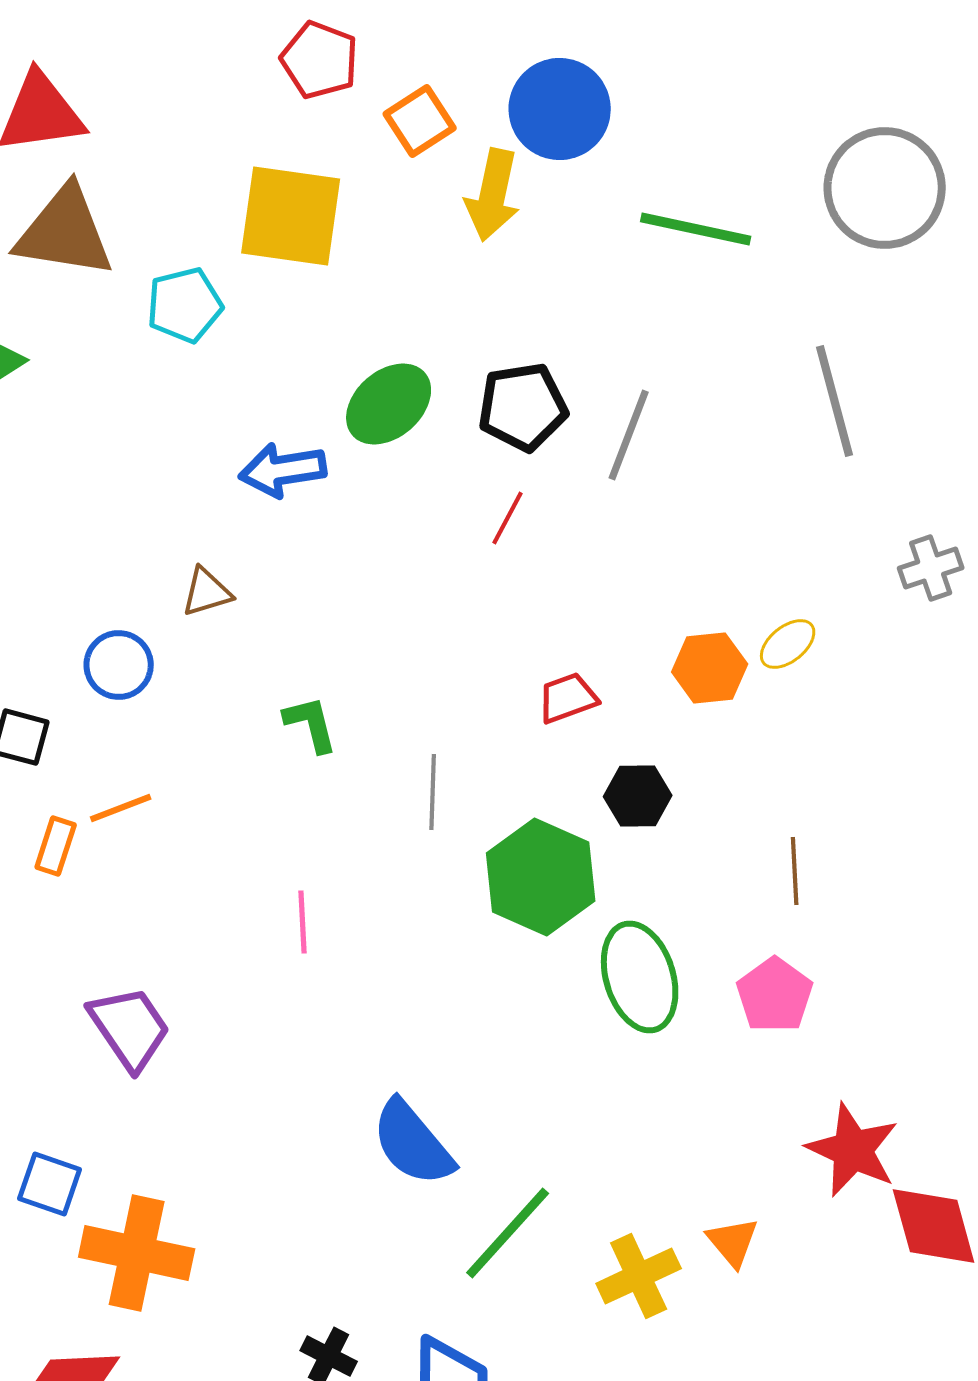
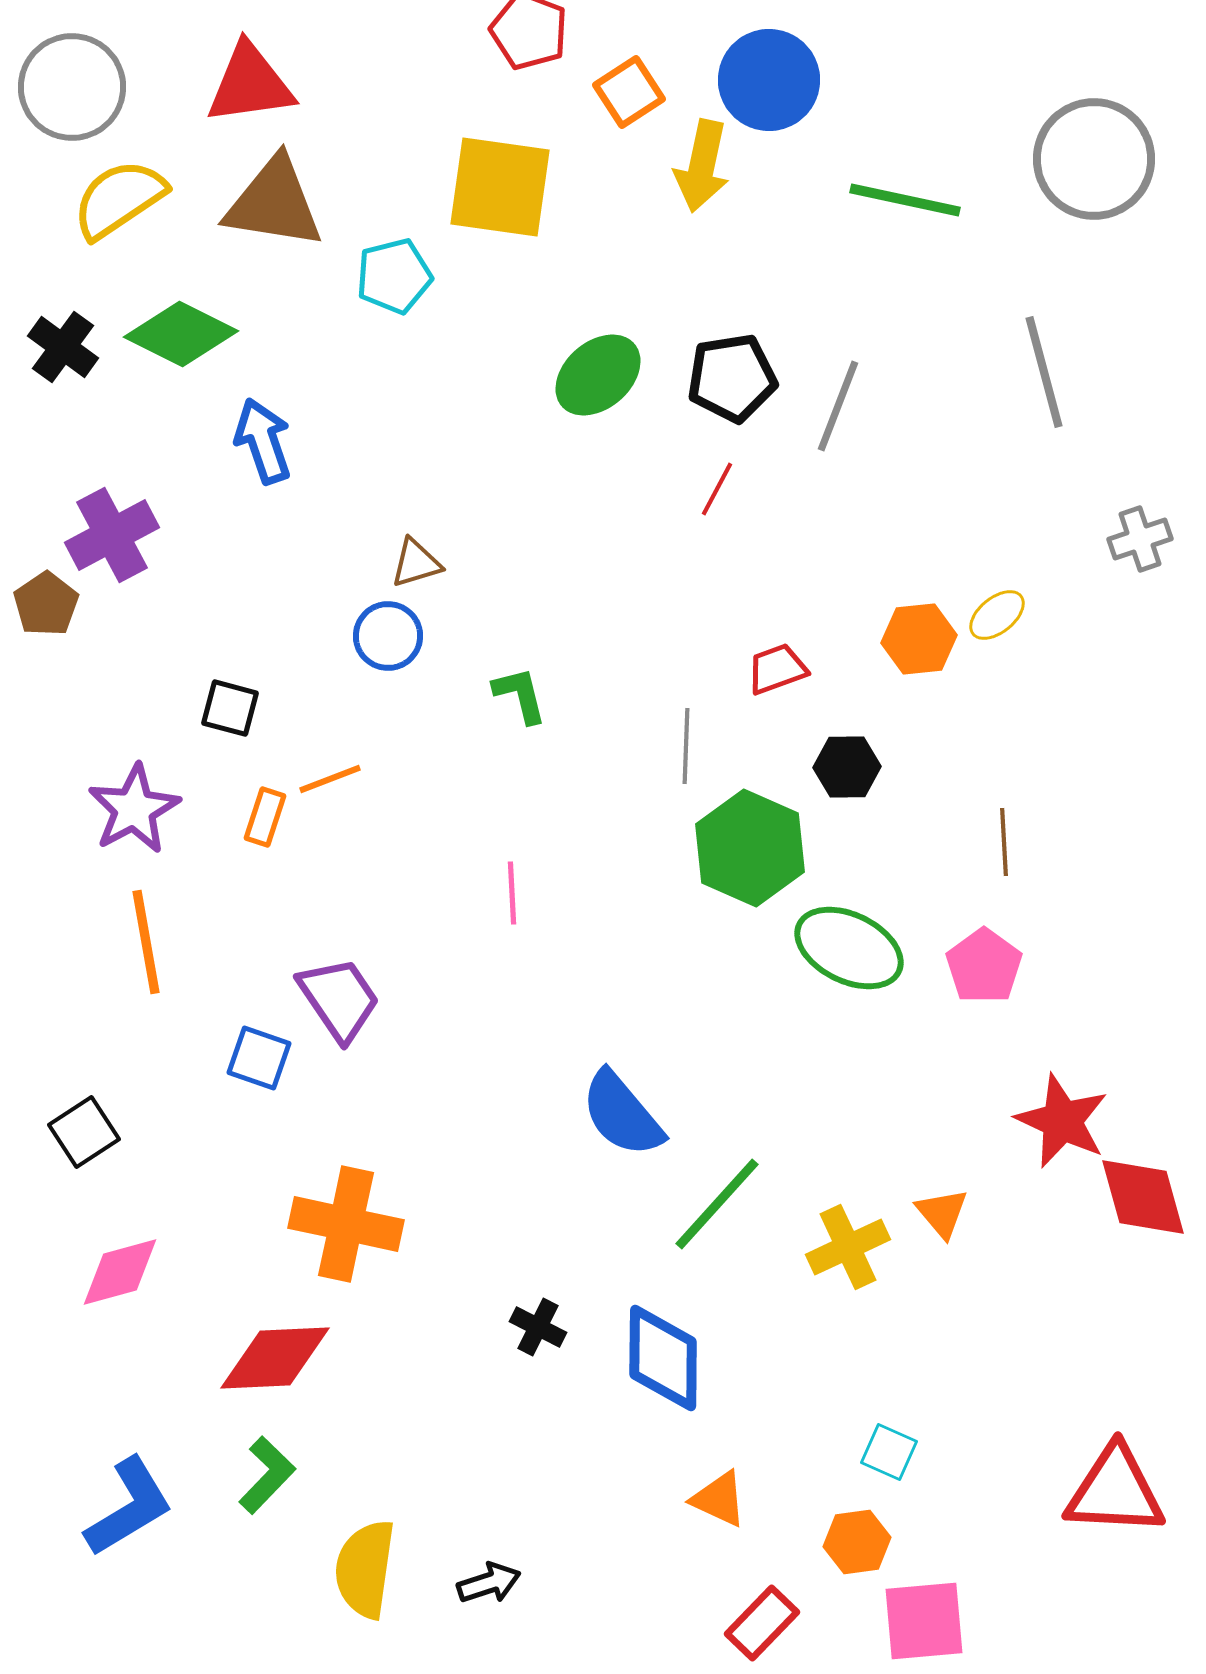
blue arrow: (283, 470) -> (263, 441), moved, turned 80
blue circle: (119, 665) -> (388, 636), moved
gray line: (433, 792) -> (686, 746), moved
green ellipse: (640, 977) -> (849, 948), turned -47
blue square: (50, 1184) -> (259, 1058), moved

